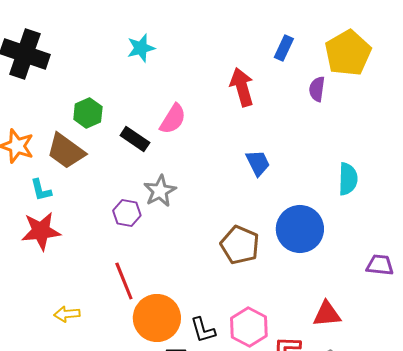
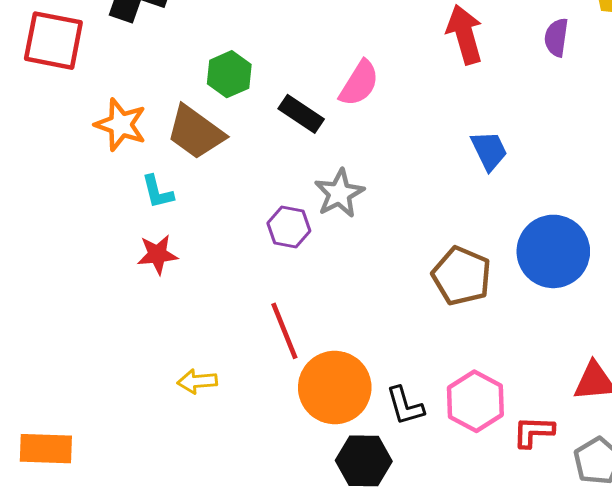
purple semicircle: (317, 89) -> (556, 37), moved
red star: (41, 231) -> (157, 255), size x0.7

